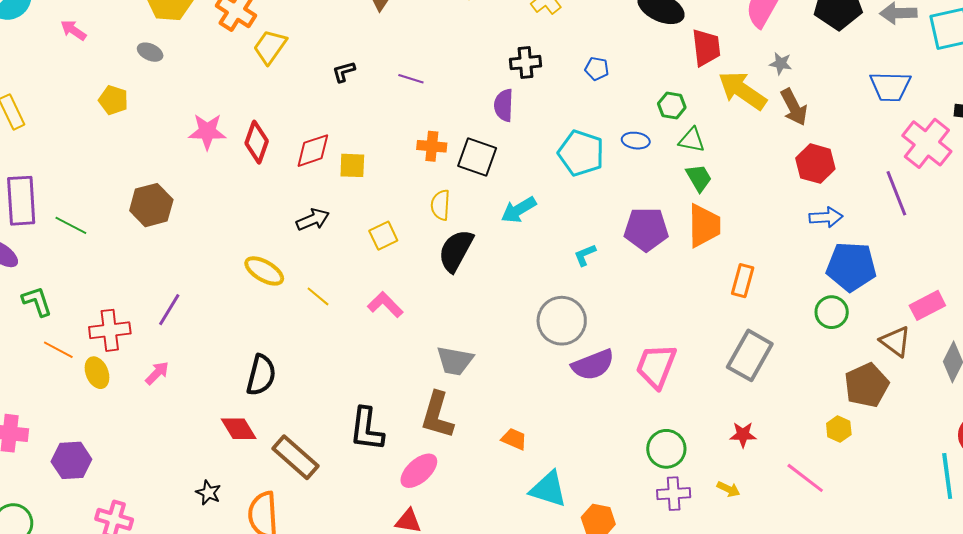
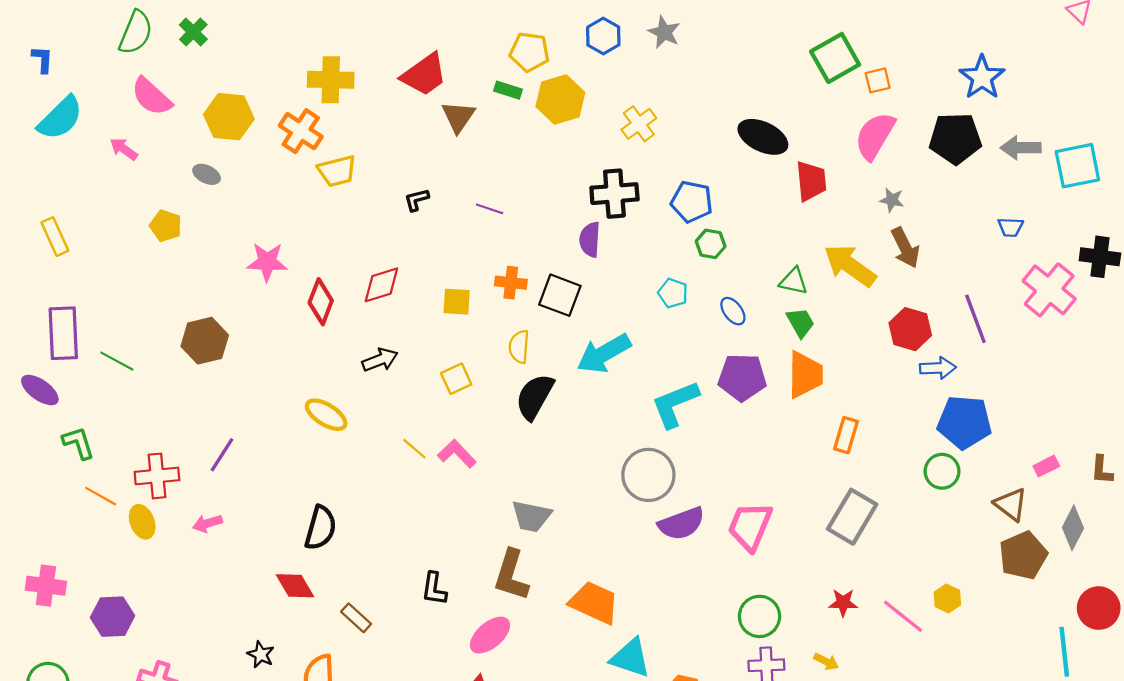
yellow trapezoid: (270, 47) -> (337, 171), turned -141
black cross: (526, 63) -> (614, 194), size x1.4
blue pentagon: (597, 69) -> (692, 202), size x1.6
blue trapezoid: (890, 86) -> (1011, 227), size x0.6
yellow arrow: (742, 91) -> (850, 266), moved
green hexagon: (672, 106) -> (711, 244), moved
blue ellipse: (636, 141) -> (733, 311), moved, turned 44
red diamond: (257, 142) -> (321, 302), moved
cyan pentagon: (581, 153) -> (673, 293), size x0.6
red hexagon: (815, 164) -> (910, 329), moved
yellow square: (352, 165) -> (457, 302), moved
purple line: (896, 193) -> (975, 319), moved
cyan arrow: (519, 210) -> (604, 354), size x1.4
cyan L-shape: (585, 255) -> (675, 404), size x2.0
yellow line: (318, 296) -> (414, 449), moved
pink rectangle: (927, 305) -> (1046, 466), size x0.7
pink arrow: (157, 373) -> (207, 523), turned -152
brown pentagon: (867, 385) -> (1023, 555), moved
black L-shape: (367, 429) -> (434, 589), size x0.7
orange trapezoid: (514, 439) -> (594, 603), size x1.8
brown rectangle: (295, 457) -> (356, 618), size x0.6
pink line: (805, 478) -> (903, 616), moved

